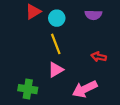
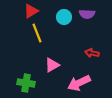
cyan circle: (57, 18) -> (64, 17), moved
yellow line: (56, 44) -> (37, 33), moved

